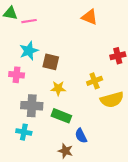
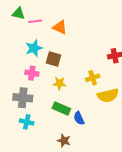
orange triangle: (89, 17) -> (60, 27), moved
pink cross: (17, 75) -> (32, 73), moved
gray cross: (32, 106) -> (23, 98), moved
blue semicircle: (81, 136) -> (79, 118), moved

